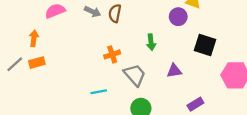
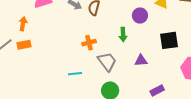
purple circle: (178, 17) -> (140, 16), moved
black square: (205, 45) -> (169, 40), turned -30

